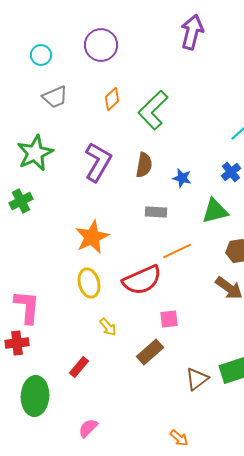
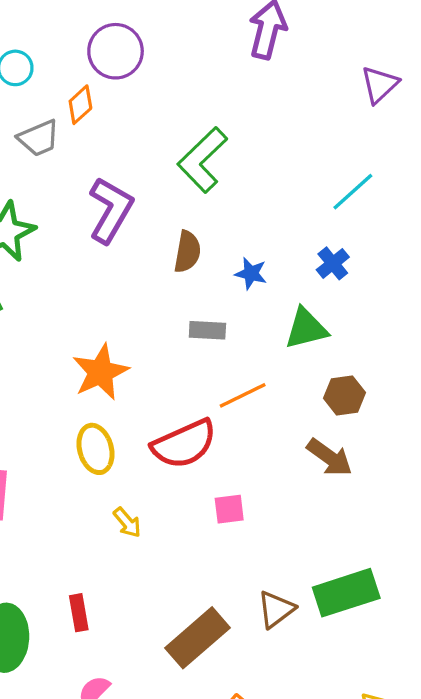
orange diamond: (112, 99) -> (80, 105), moved
purple L-shape: (98, 162) -> (111, 210), moved
brown rectangle: (150, 352) -> (197, 638), moved, size x1.4
red rectangle: (79, 367) -> (79, 613), moved, turned -50

